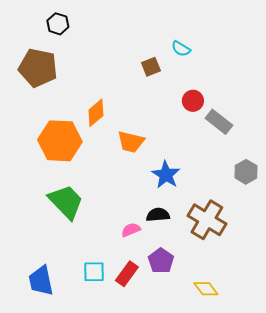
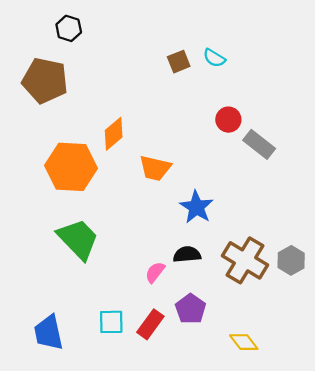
brown square: (151, 67) -> (179, 62), moved
gray hexagon: (246, 172) -> (291, 260), moved
pink semicircle: (131, 230) -> (155, 272), turned -30

